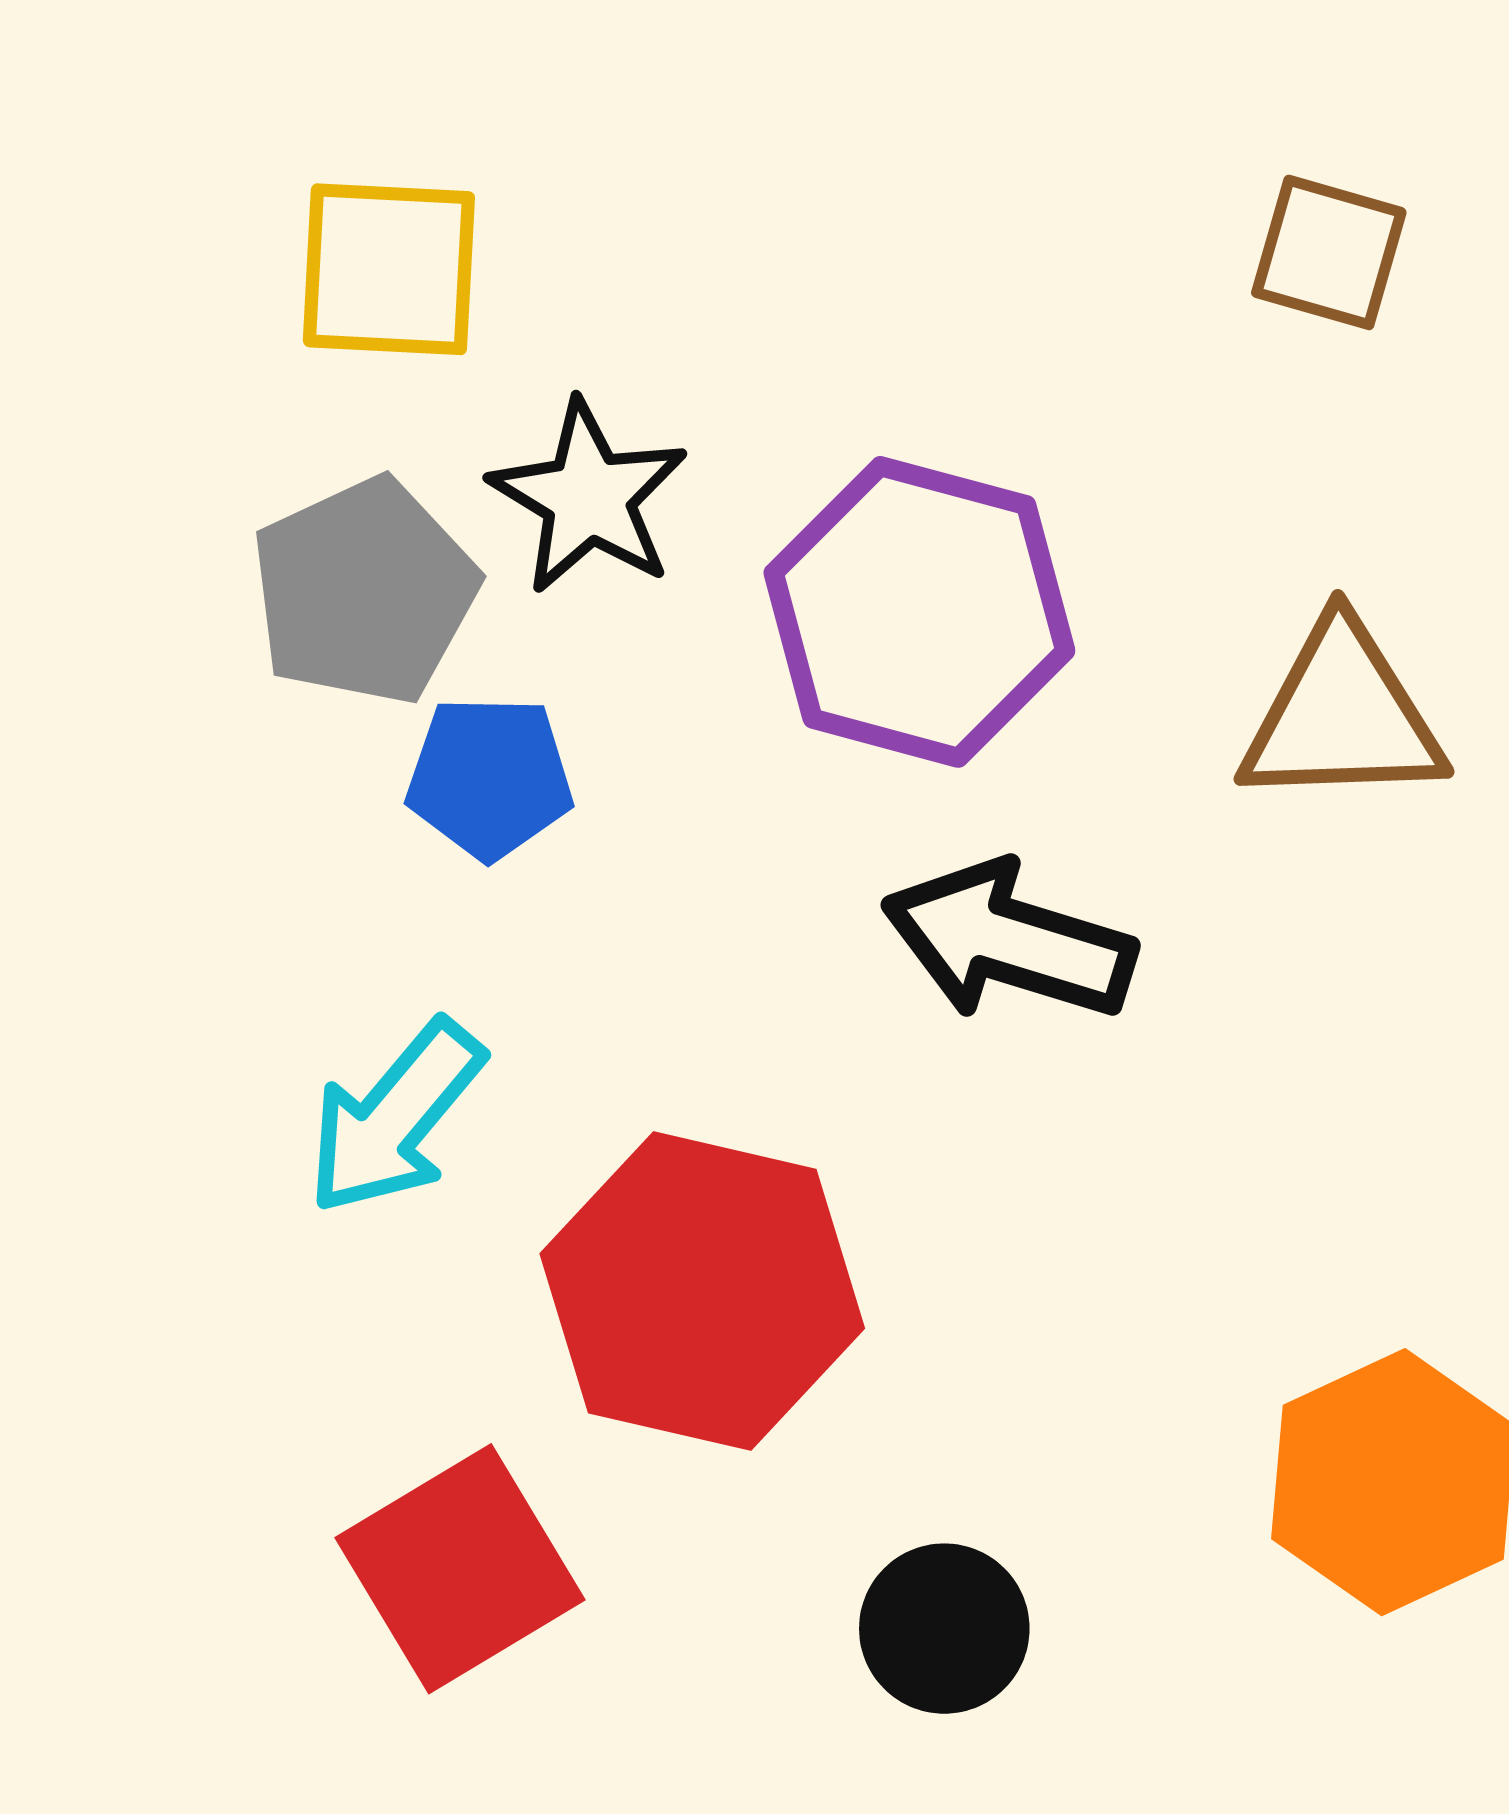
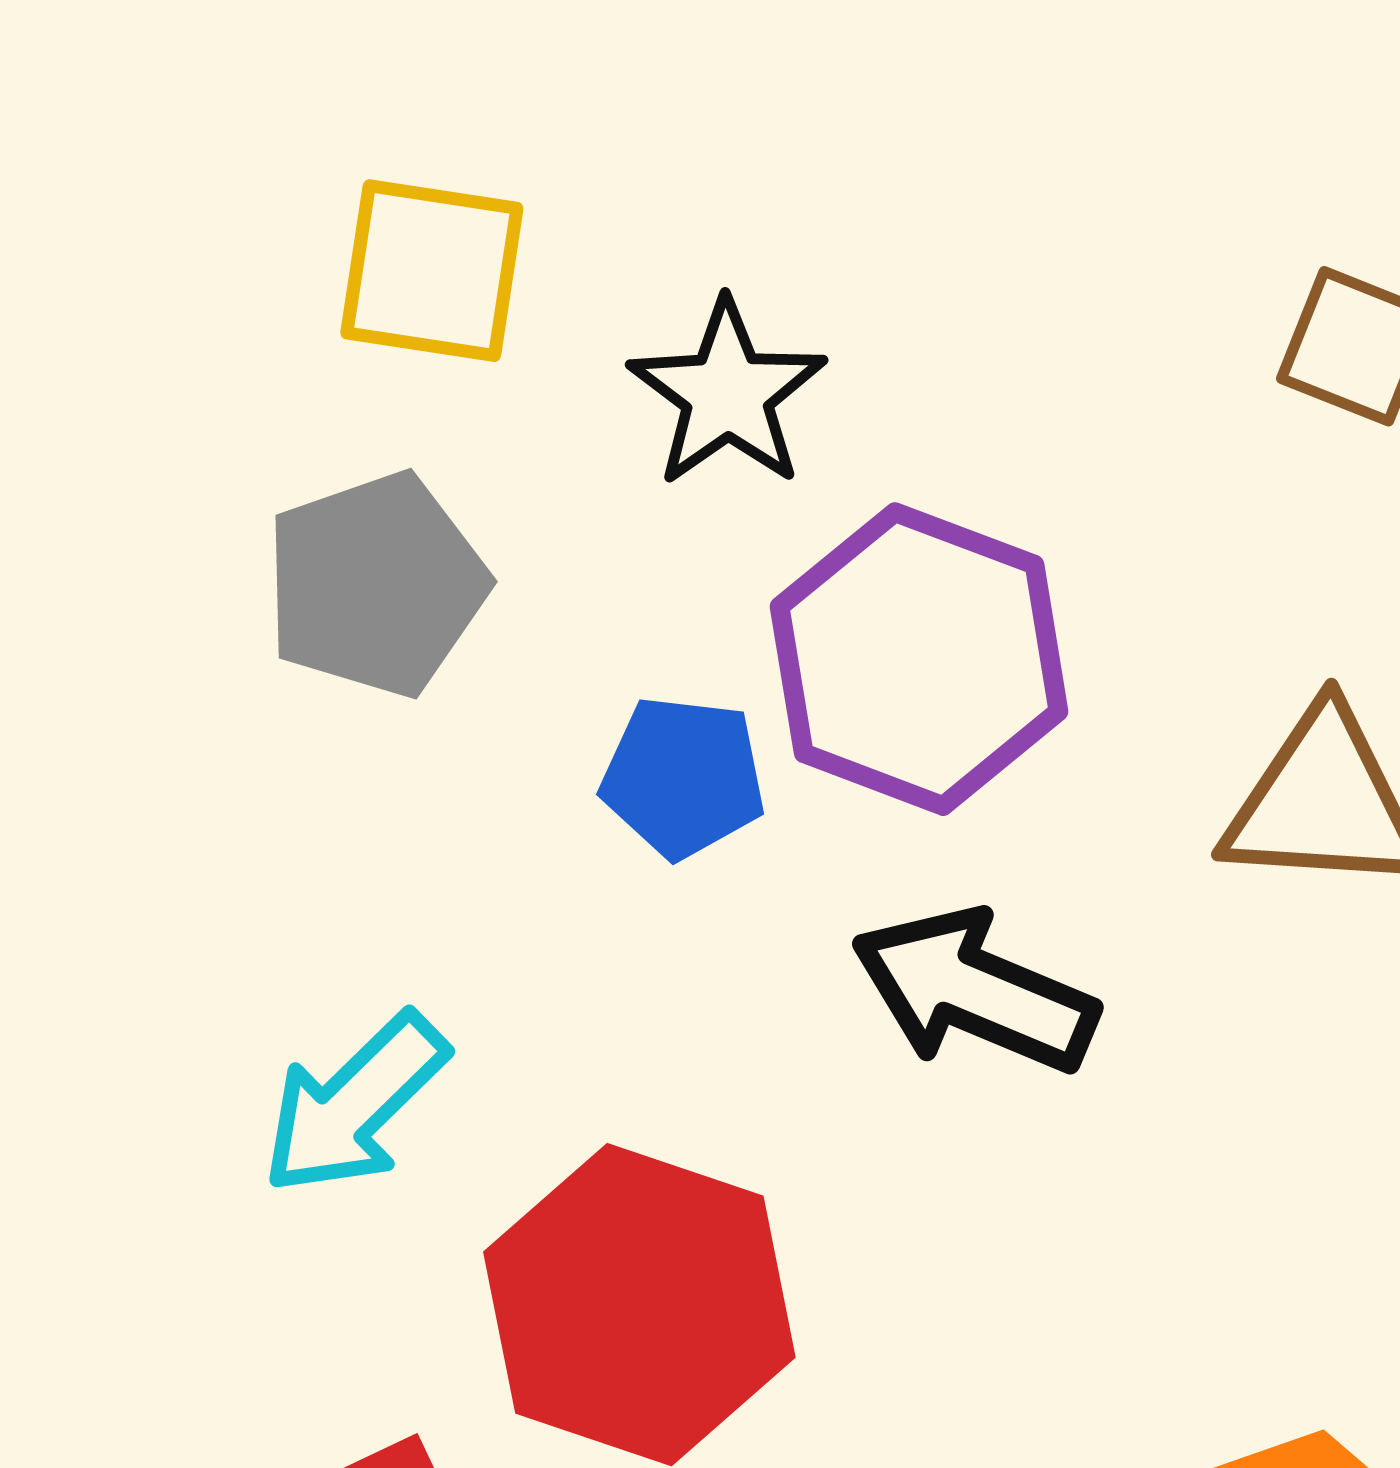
black star: (589, 497) -> (727, 394), moved
blue pentagon: (490, 778) -> (683, 777), moved

